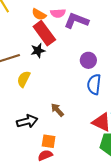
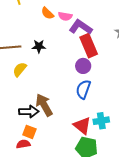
red rectangle: (44, 33) -> (89, 46), moved
brown arrow: (57, 110) -> (44, 105), size x1.6
black arrow: (27, 121) -> (29, 112), moved

